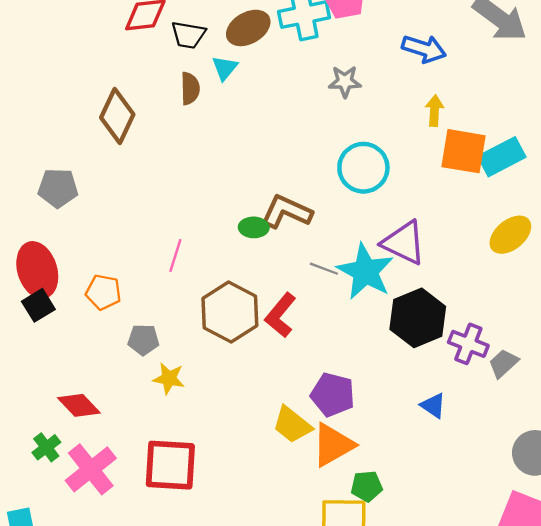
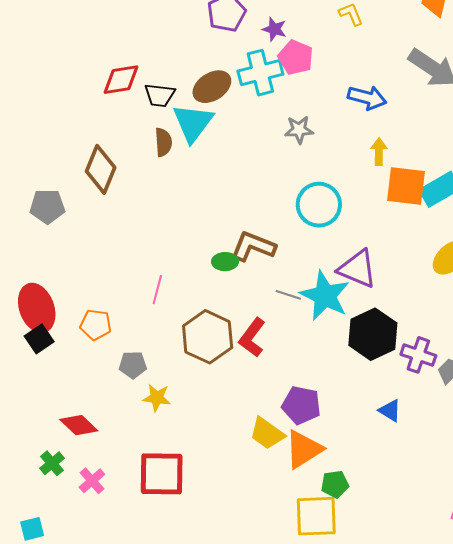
cyan triangle: (225, 68) -> (193, 123), size x1.8
gray pentagon: (58, 188) -> (47, 206), moved
pink cross: (91, 469) -> (92, 481), size x0.6

